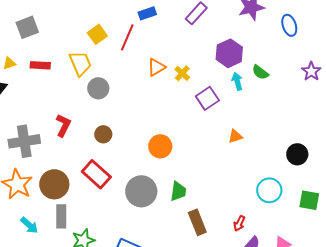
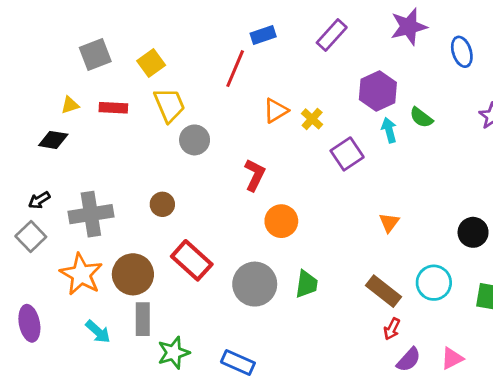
yellow square: (97, 34) -> (151, 63), moved
red L-shape: (63, 125) -> (255, 175), moved
brown circle: (103, 134) -> (162, 204), moved
orange triangle: (235, 136) -> (389, 223), moved, turned -35
brown rectangle: (197, 222) -> (383, 291), moved, turned -30

